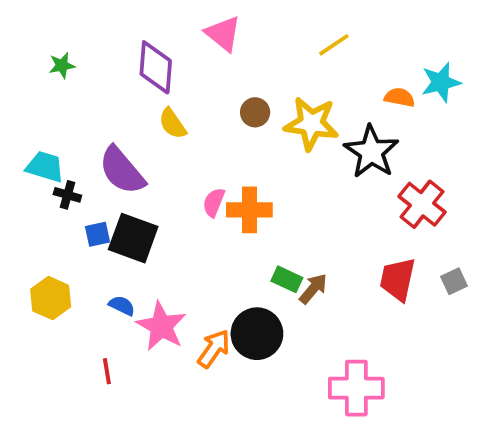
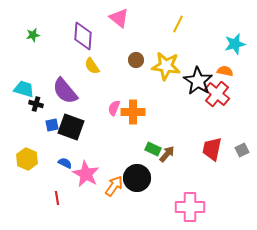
yellow line: (334, 45) -> (178, 24), turned -30
orange semicircle: (400, 97) -> (225, 71), moved
red cross: (422, 204) -> (217, 94), moved

